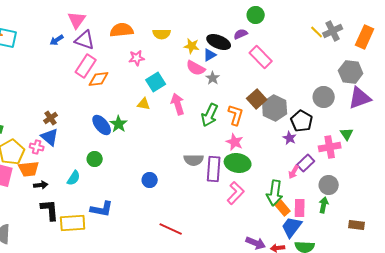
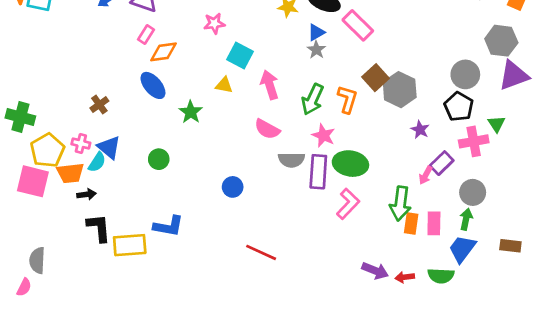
blue triangle: (210, 55) -> (316, 32), moved
pink rectangle: (261, 57) -> (358, 25), moved
pink rectangle: (86, 66) -> (146, 35), size x0.6
pink semicircle: (196, 68) -> (267, 129), moved
cyan square: (156, 82) -> (240, 56), turned -30
black pentagon: (302, 121) -> (459, 107), moved
blue ellipse: (102, 125) -> (153, 85), moved
blue triangle: (50, 137) -> (109, 147), moved
pink star: (235, 142) -> (324, 136), moved
cyan semicircle: (74, 178) -> (97, 162), moved
orange rectangle: (283, 208) -> (411, 224), turned 49
blue trapezoid: (292, 227) -> (462, 249), moved

